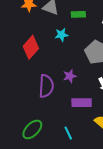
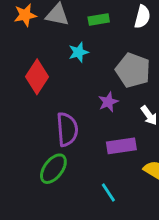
purple star: (70, 76) -> (108, 102), moved
green ellipse: (32, 129) -> (53, 169), moved

